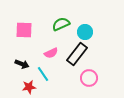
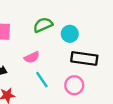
black rectangle: (77, 54) -> (84, 58), moved, turned 60
cyan line: (43, 74) -> (42, 80), moved

